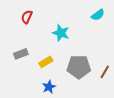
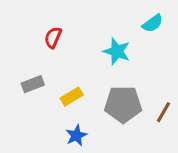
red semicircle: (27, 17) -> (53, 37), moved
cyan star: (61, 33) -> (117, 51), moved

